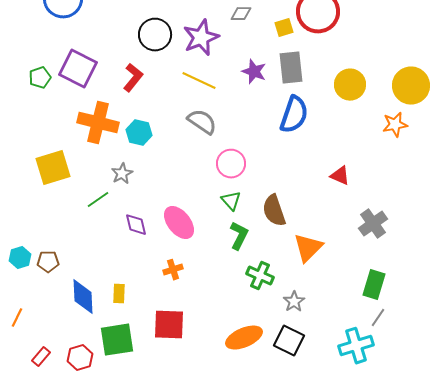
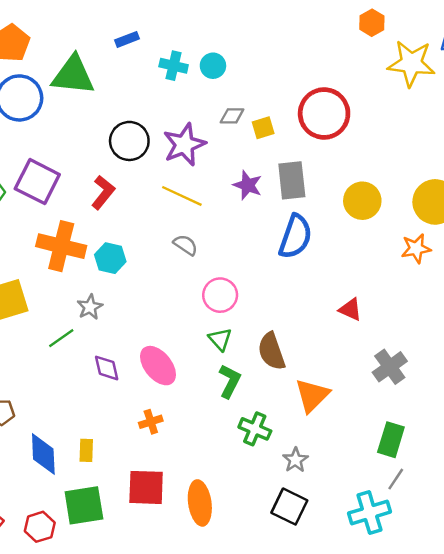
yellow square: (284, 28) -> (263, 128), moved
gray semicircle: (202, 122) -> (185, 245), size x0.7
orange ellipse: (244, 338) -> (200, 503), moved, turned -75

